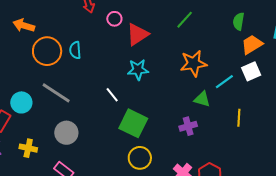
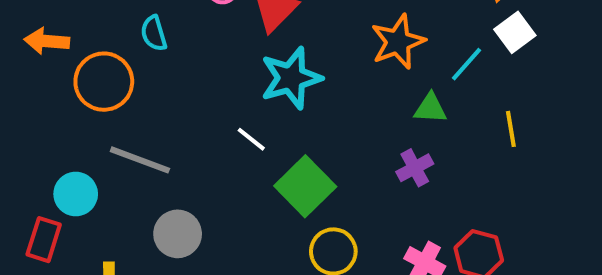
cyan semicircle: (75, 50) -> (154, 33), moved
cyan star: (138, 70) -> (291, 78), size x1.4
green square: (133, 123) -> (305, 186), turned 32

